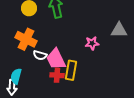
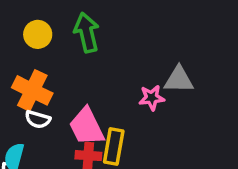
gray triangle: (119, 30) -> (179, 80), moved
white semicircle: (40, 55) -> (38, 119), moved

